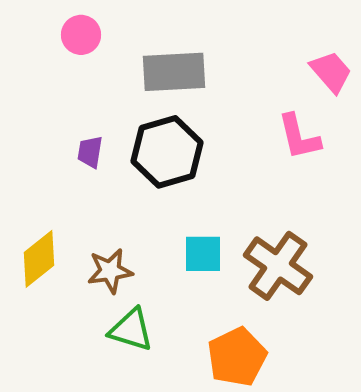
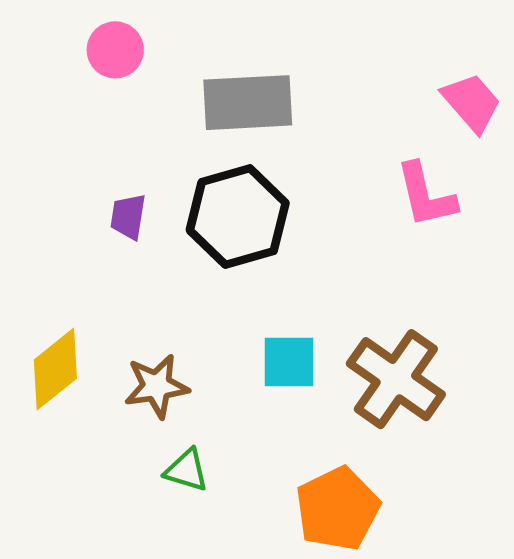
green triangle: (131, 330) -> (186, 470), size x0.7

